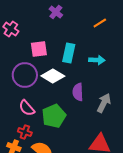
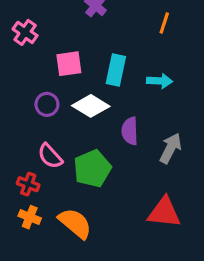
orange line: (100, 23) -> (164, 23), turned -40
purple circle: (25, 75) -> (47, 104), size x0.6
red cross: (25, 132) -> (28, 184), moved

